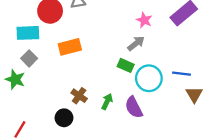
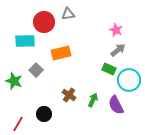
pink star: (144, 20) -> (116, 30), moved
gray square: (29, 58) -> (36, 70), moved
black circle: (64, 118) -> (44, 114), moved

